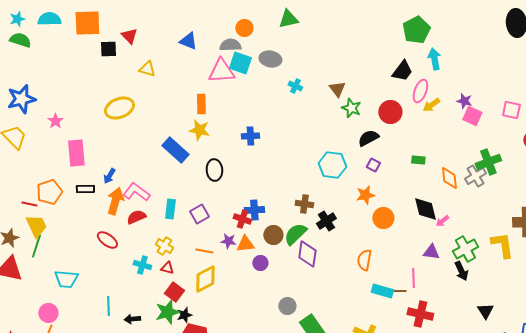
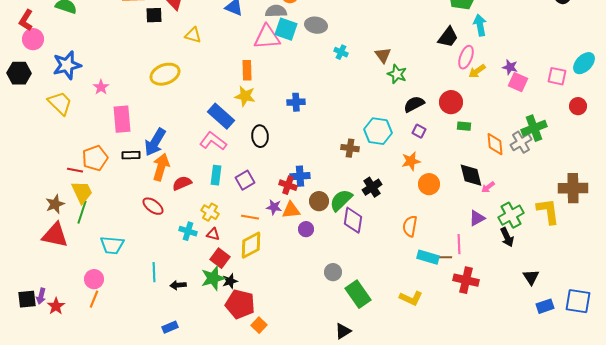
red circle: (390, 112) -> (451, 102), moved
blue arrow: (109, 176) -> (155, 142), size x1.8
pink L-shape: (136, 192) -> (213, 141), moved
brown cross: (304, 204) -> (350, 148), moved
purple triangle: (431, 252) -> (477, 218), turned -36

